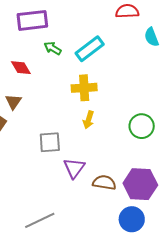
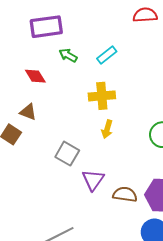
cyan rectangle: (90, 49) -> (107, 55), size x0.7
brown triangle: (13, 102) -> (28, 112), turned -42
gray square: (50, 142) -> (67, 154), turned 35

